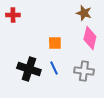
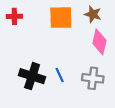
orange square: (55, 43) -> (61, 18), moved, size x1.6

